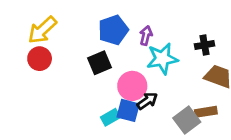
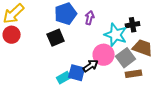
cyan star: (162, 59) -> (116, 35), moved, turned 30
pink circle: (132, 86) -> (104, 55), moved
gray square: (187, 120) -> (126, 58), moved

